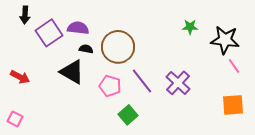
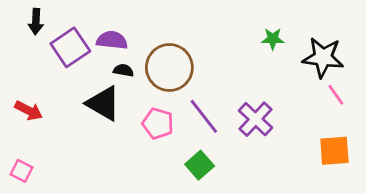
green square: (128, 115) -> (200, 165), moved

